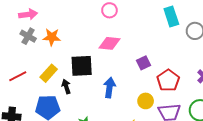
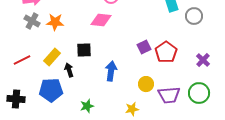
pink diamond: (109, 43) -> (101, 20), moved
black square: (82, 66) -> (84, 50), size x0.7
red pentagon: (168, 80) -> (166, 52), moved

